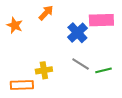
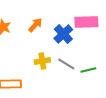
orange arrow: (46, 13) -> (35, 25), moved
yellow cross: (44, 70) -> (42, 61), moved

